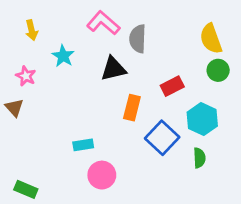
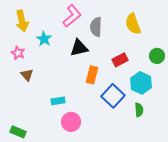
pink L-shape: (103, 23) -> (72, 16), turned 100
yellow arrow: (32, 30) -> (22, 21), size x1.5
yellow semicircle: (211, 39) -> (133, 24), moved
green circle: (218, 70) -> (157, 56), moved
brown triangle: (14, 108) -> (27, 75), moved

